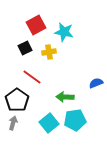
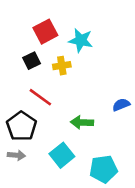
cyan pentagon: (75, 120) -> (103, 169), moved
gray arrow: (13, 123) -> (16, 155), turned 80

